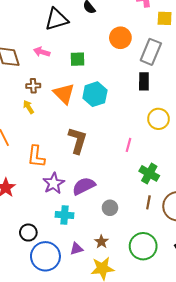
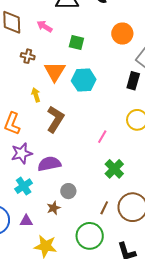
yellow arrow: (28, 107) -> (36, 95), moved
brown line: (148, 202) -> (104, 208), moved
cyan cross: (64, 215) -> (24, 186), turned 36
brown star: (101, 242) -> (54, 208), moved

